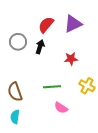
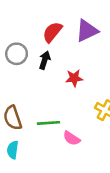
red star: (71, 59) -> (74, 78), moved
green line: (52, 87) -> (49, 123), moved

